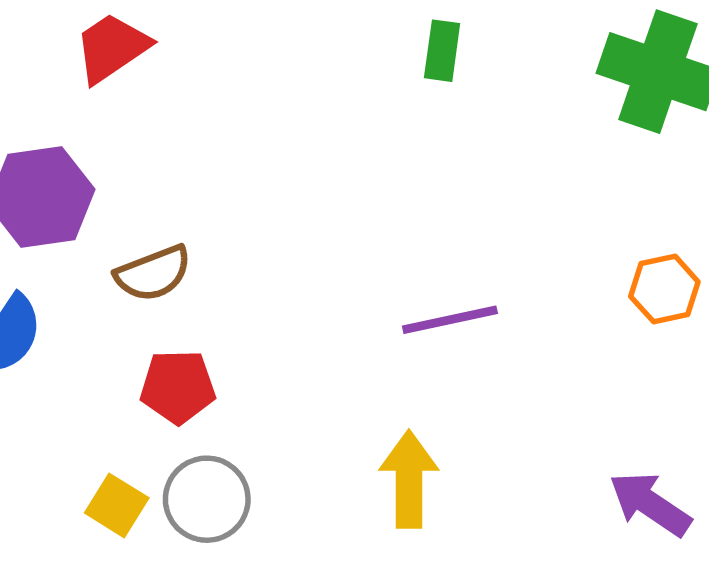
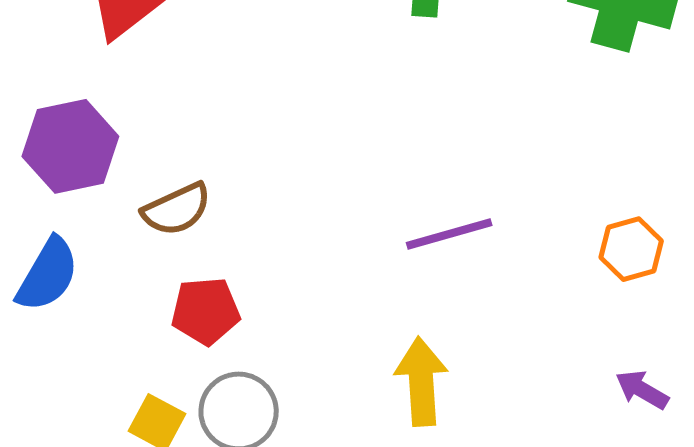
orange hexagon: (664, 289) -> (631, 249), moved
purple arrow: (650, 504) -> (642, 390), size x0.7

